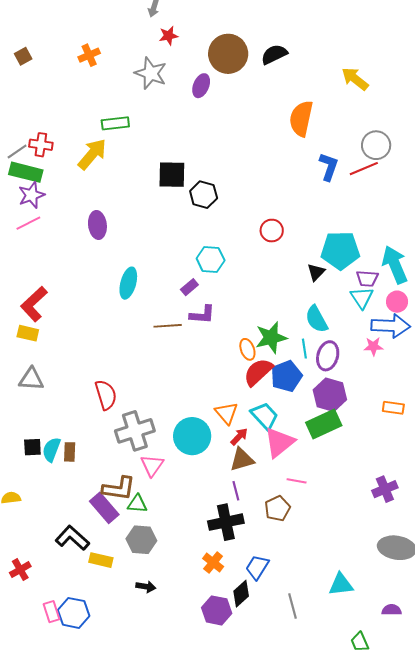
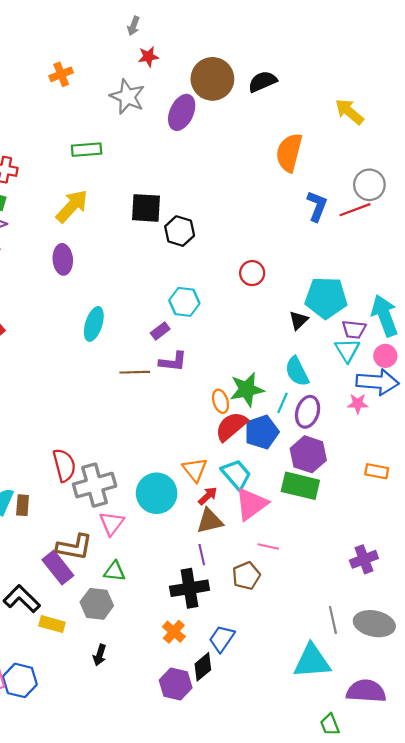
purple ellipse: (201, 86) -> (182, 112), size x1.4
yellow arrow: (92, 154) -> (72, 206), moved
cyan line: (304, 349) -> (283, 403), turned 30
red semicircle: (106, 395) -> (64, 465), moved
green rectangle: (324, 424) -> (300, 486), turned 36
green triangle: (137, 504) -> (115, 571), moved
cyan triangle: (341, 585) -> (312, 661), size x1.4
black arrow: (146, 587) -> (100, 655), turned 96
gray line: (293, 606) -> (333, 620), moved
purple semicircle: (392, 610) -> (366, 691), size x1.8

